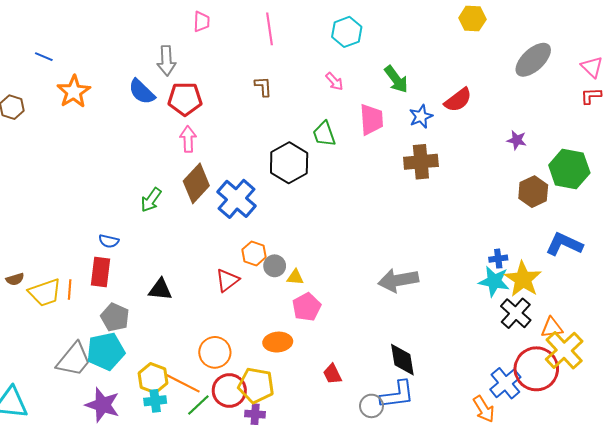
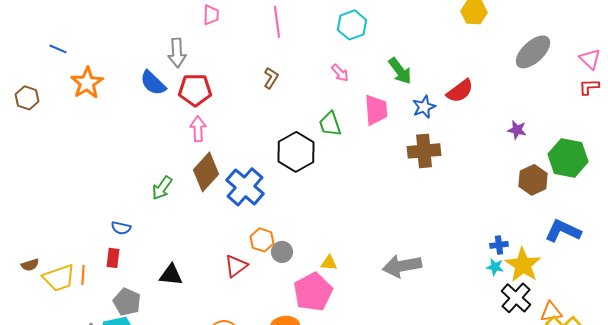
brown L-shape: (263, 87) -> (271, 78), turned 35
red rectangle: (101, 272) -> (113, 258), size x0.7
yellow triangle: (295, 277) -> (329, 263), moved
cyan star: (494, 281) -> (495, 267), size x0.6
pink pentagon: (307, 307) -> (313, 292), size x1.4

